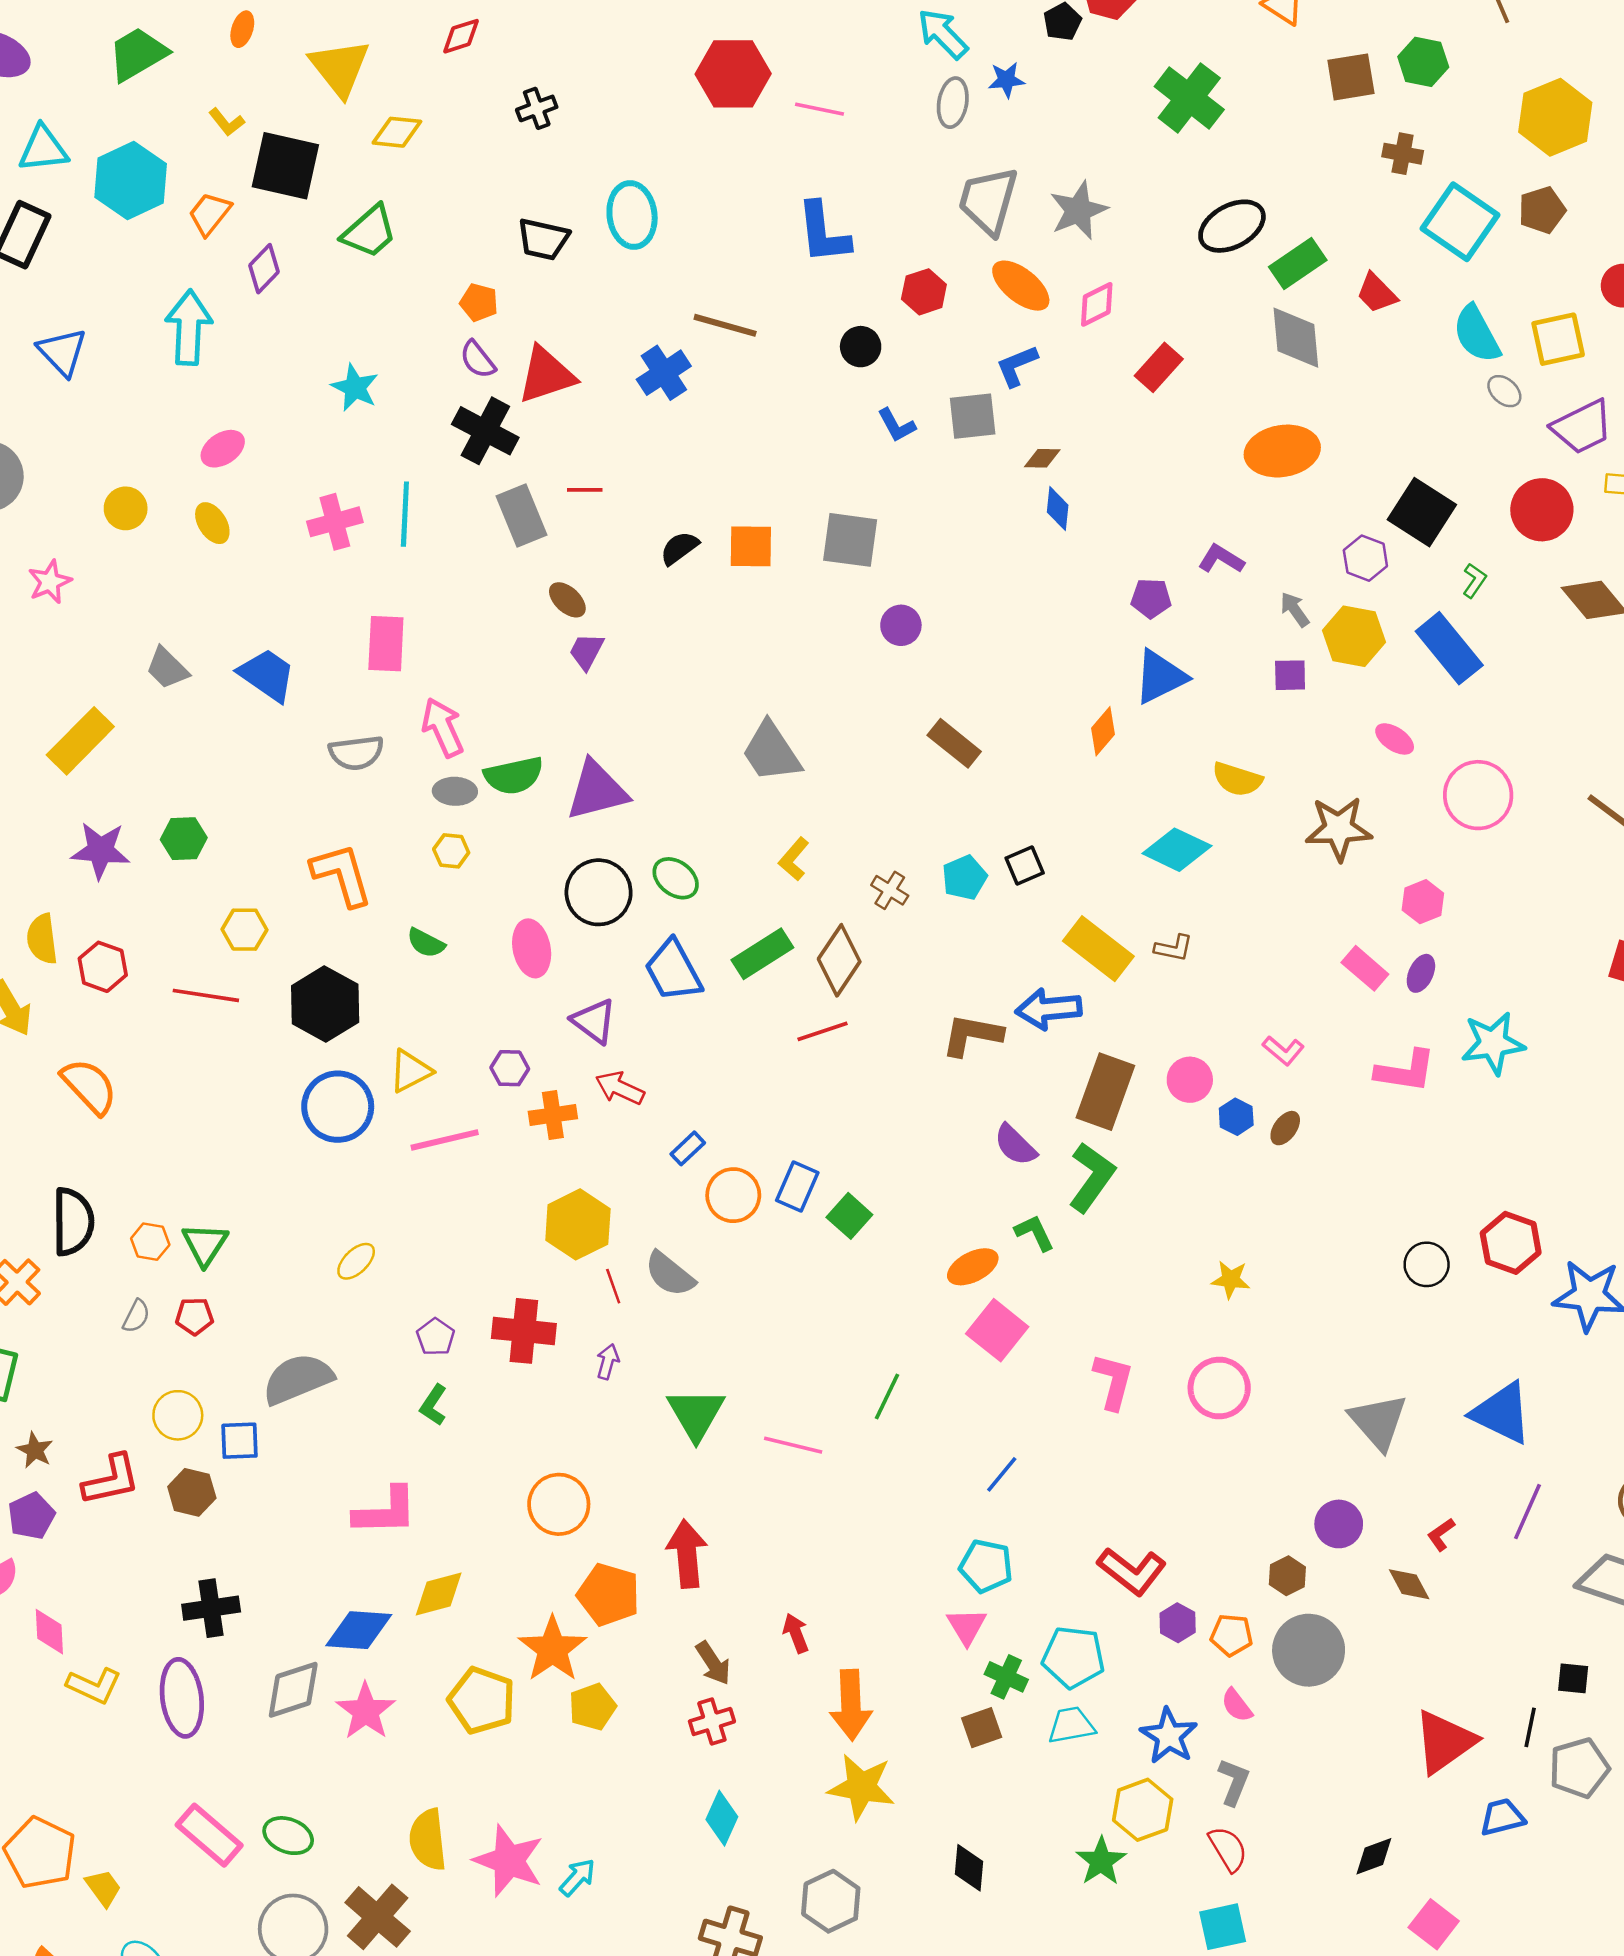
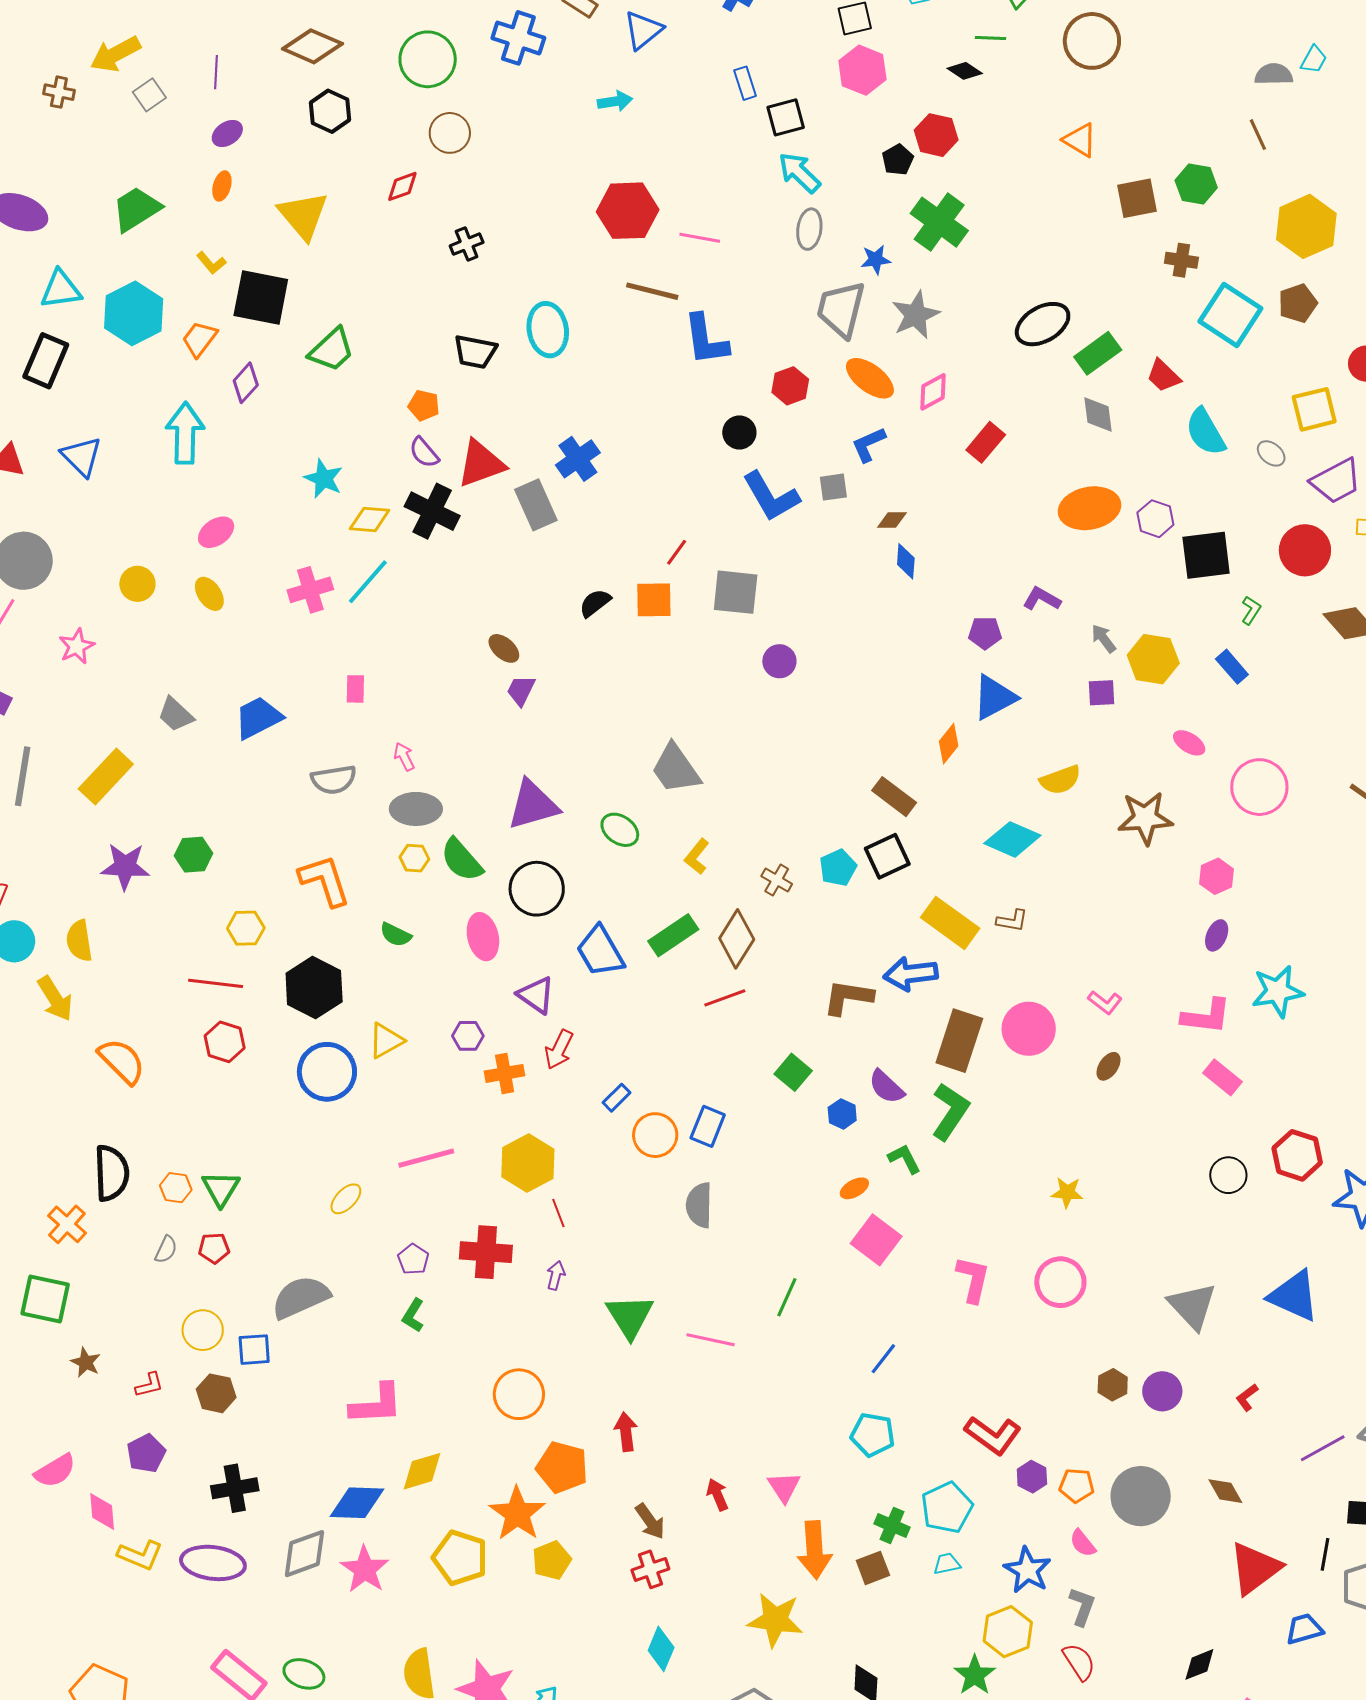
blue star: (1006, 80) -> (876, 260), moved
green cross: (1189, 98) -> (939, 222), moved
yellow diamond: (397, 132) -> (370, 519), moved
brown line: (725, 325) -> (652, 291), moved
cyan semicircle: (1477, 334) -> (1205, 432), moved
gray diamond: (1296, 338) -> (1098, 414), size x0.7
gray square: (973, 416) -> (833, 487), size x0.7
blue L-shape: (897, 425) -> (771, 496), size x1.8
red line: (585, 490) -> (677, 552), moved, turned -52
black square: (1422, 512) -> (1206, 555), turned -38
cyan line: (405, 514) -> (368, 582), turned 40
gray rectangle: (522, 516) -> (536, 505), moved
purple hexagon: (1365, 558) -> (1155, 519), moved
pink rectangle: (386, 644) -> (355, 689), size x0.6
blue rectangle: (1449, 648) -> (1232, 667), size x0.6
blue trapezoid: (267, 675) -> (258, 718), turned -60
pink arrow: (443, 727) -> (404, 757), size x0.6
brown rectangle: (954, 743) -> (894, 797), moved
green semicircle: (514, 776) -> (462, 860), moved, turned 63
yellow semicircle: (1237, 779) -> (1060, 780), turned -36
gray ellipse: (455, 791) -> (416, 809), size x1.4
black square: (1025, 865) -> (887, 856), size x1.4
green ellipse: (676, 878) -> (620, 830), moved
red hexagon: (103, 967) -> (225, 1042), moved
pink rectangle: (1365, 968) -> (1223, 1077), moved
pink circle: (1190, 1080) -> (1029, 1029), size x1.4
red arrow: (620, 1088) -> (559, 1050), turned -87
blue hexagon: (1236, 1117) -> (842, 1114), moved
pink line: (445, 1140) -> (426, 1158), moved
green square: (849, 1216) -> (793, 1072), moved
orange ellipse: (973, 1267) -> (854, 1188), size x0.7
gray semicircle: (670, 1274) -> (699, 1205), moved, turned 54
red L-shape: (111, 1480) -> (149, 1385), size x0.6
purple line: (1528, 1512) -> (1323, 1448), moved, turned 39
purple pentagon: (31, 1516) -> (146, 1453), moved
red arrow: (687, 1554) -> (626, 1432), size x0.7
brown hexagon: (1287, 1576) -> (1113, 1385), moved
brown diamond: (1409, 1584) -> (1225, 1491), moved
pink triangle: (967, 1626) -> (784, 1487), moved
cyan pentagon: (1073, 1657) -> (947, 1508), turned -30
purple ellipse: (182, 1698) -> (213, 1563), turned -74
orange arrow: (851, 1705) -> (815, 1550), moved
cyan trapezoid: (1071, 1725) -> (947, 1564), size x0.7

